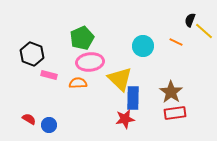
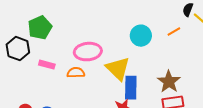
green pentagon: (82, 38) -> (40, 28), moved
orange line: (176, 42) -> (174, 32), turned -56
black hexagon: (32, 54) -> (18, 49), moved

